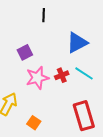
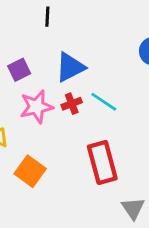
blue triangle: (77, 43) -> (70, 67), moved
orange square: (34, 123) -> (30, 171), size x1.5

